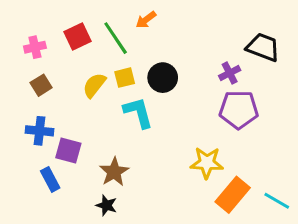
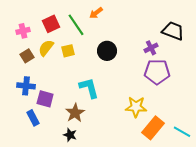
yellow square: (125, 78) -> (68, 51), moved
yellow semicircle: (94, 85) -> (46, 48), moved
cyan L-shape: (138, 113) -> (89, 88), moved

